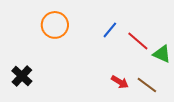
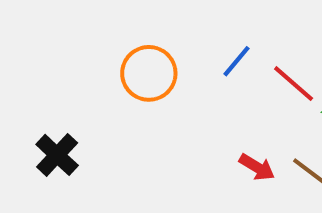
orange circle: (55, 25) -> (149, 73), moved

